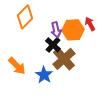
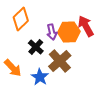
red arrow: (90, 24) -> (86, 26), size x1.5
black cross: (53, 45) -> (36, 47), moved

